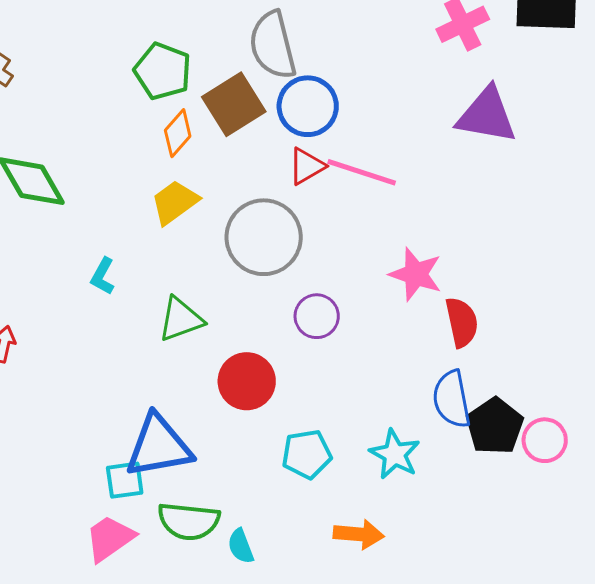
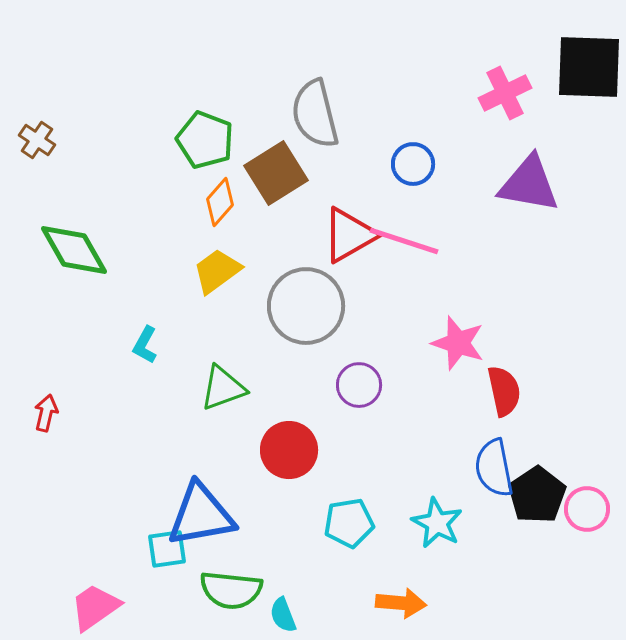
blue circle: (308, 106) -> (413, 164), moved, size x0.7
red triangle: (307, 166) -> (349, 235), size x1.5
pink trapezoid: (110, 538) -> (95, 607), moved

